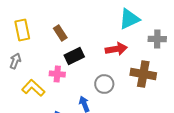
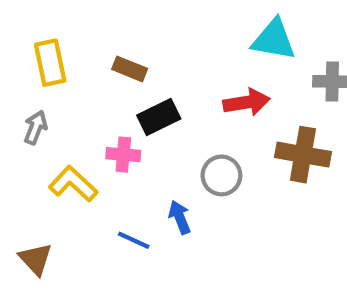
cyan triangle: (129, 19) -> (274, 40), turned 35
brown rectangle: (60, 33) -> (130, 69), turned -35

